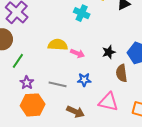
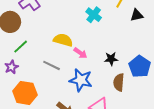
blue star: (84, 80) -> (81, 80), size x1.6
purple star: (27, 83) -> (11, 67), moved
gray line: (58, 84) -> (52, 65), moved

